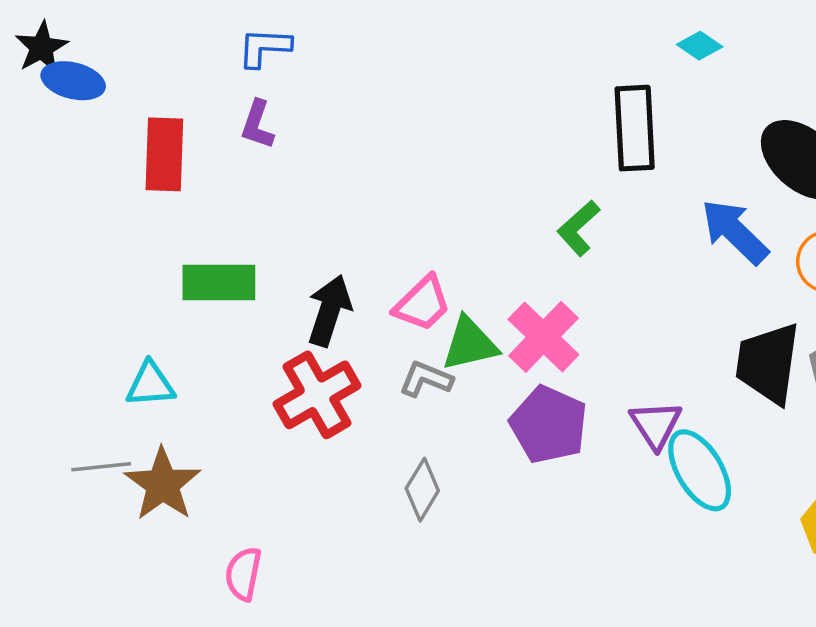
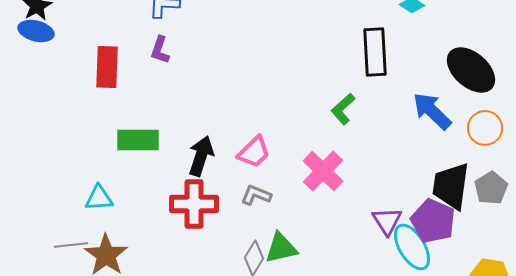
blue ellipse: (73, 81) -> (36, 31), moved
green triangle: (470, 344) -> (281, 248), moved
red cross: (317, 395) -> (194, 204), turned 30
purple pentagon: (549, 425) -> (433, 221), moved

